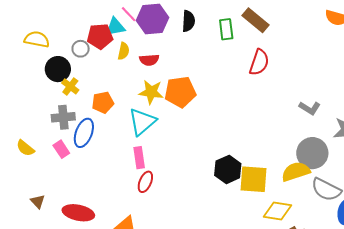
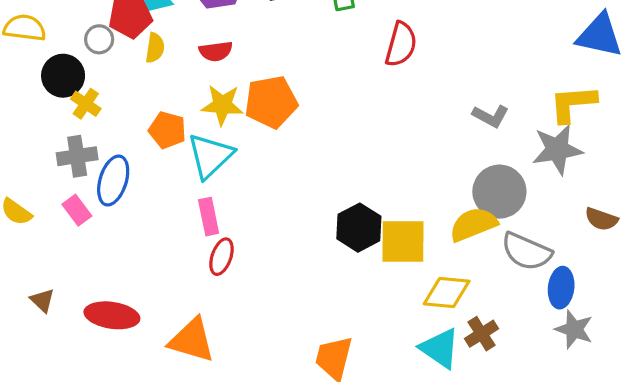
yellow semicircle: (123, 51) -> (155, 48), moved
orange pentagon: (103, 102) -> (167, 130), moved, turned 30

